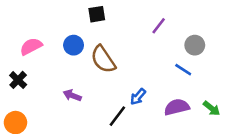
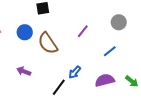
purple line: (159, 26) -> (83, 31), moved
gray circle: (195, 45) -> (119, 22), moved
blue line: (183, 70) -> (110, 51), turned -72

